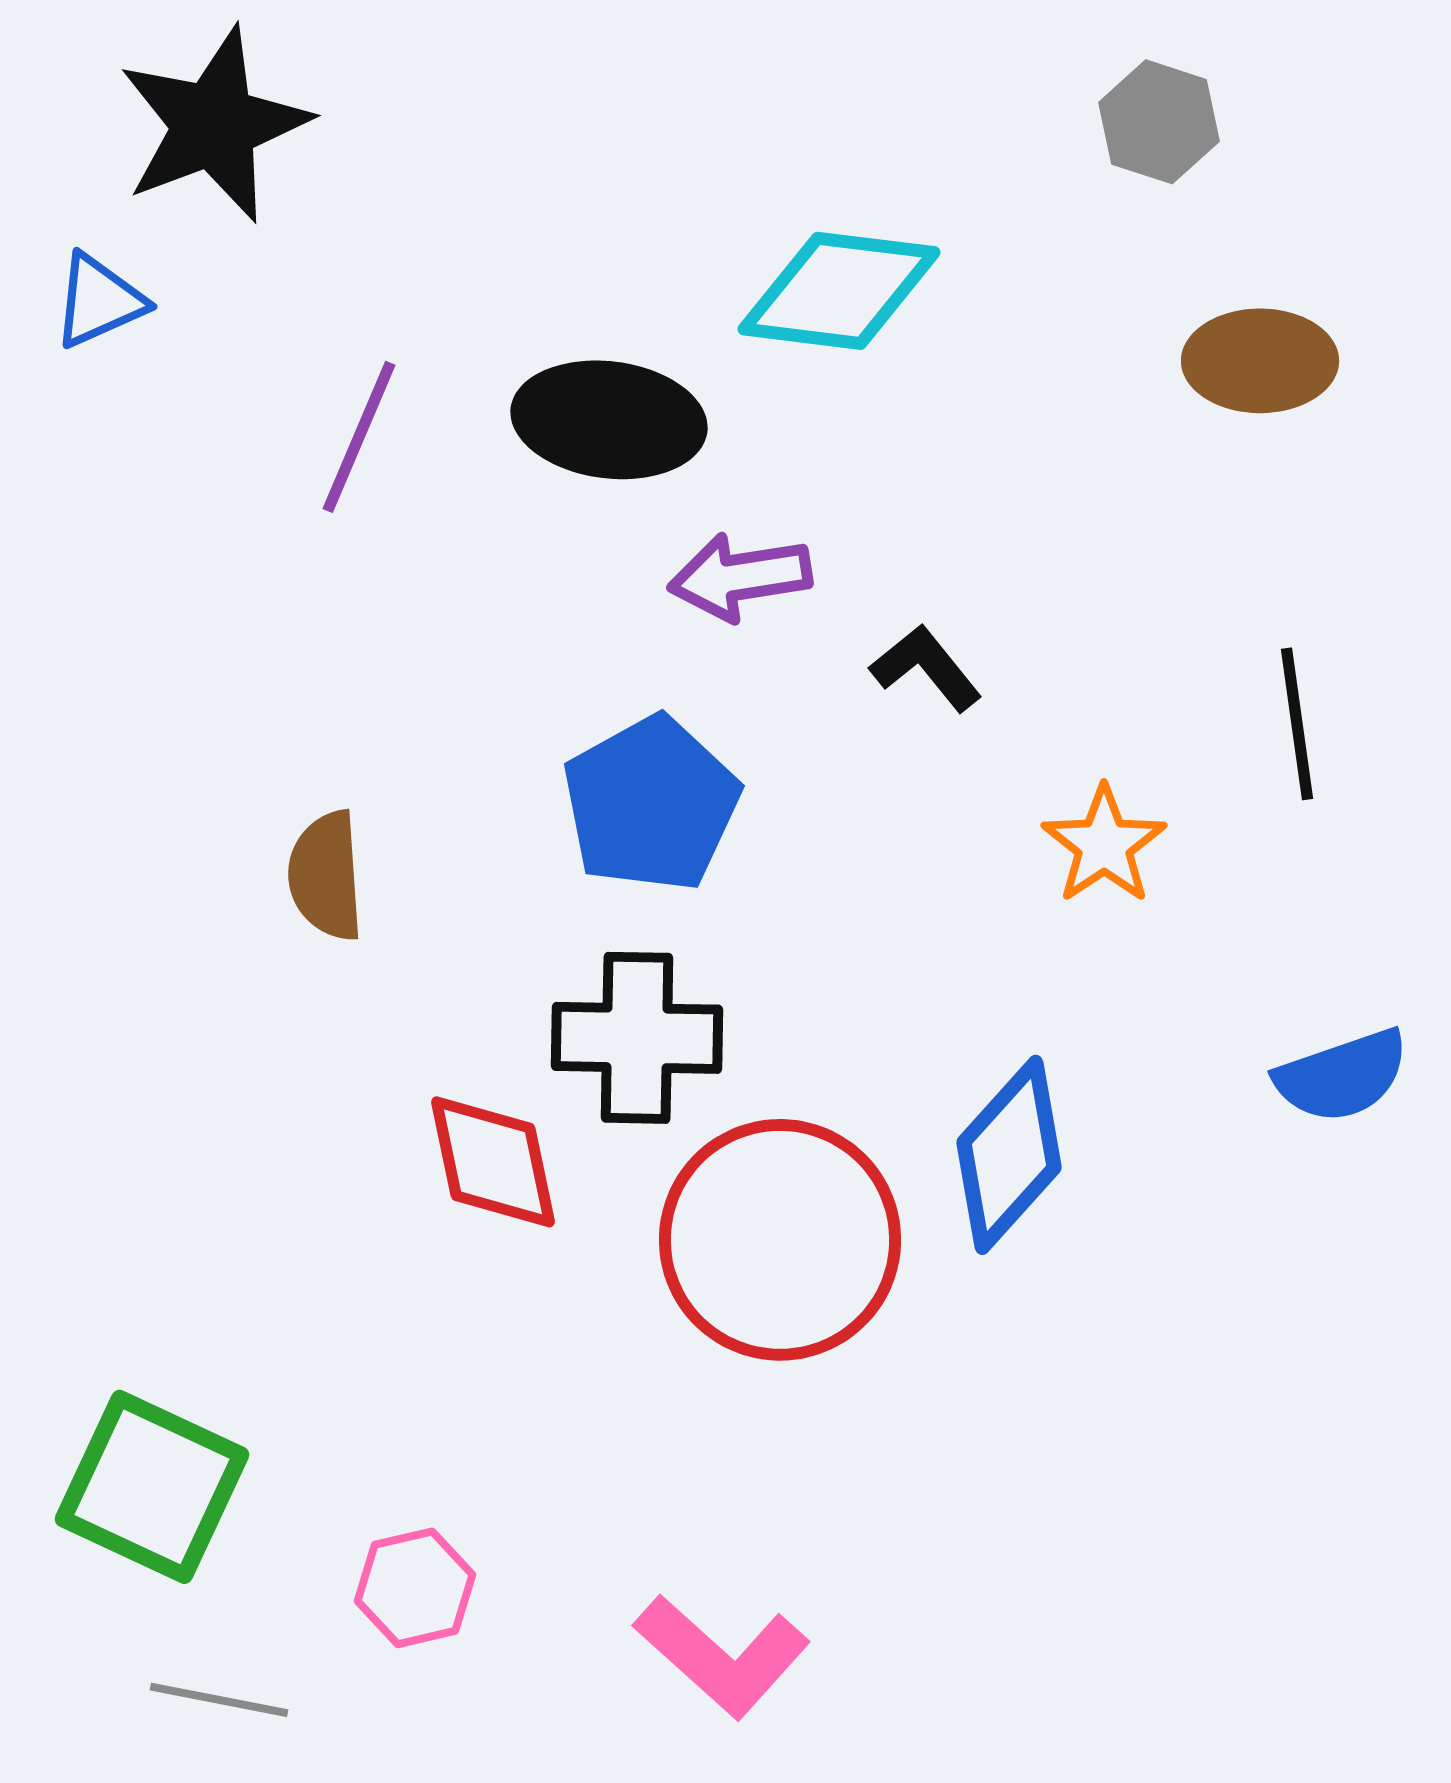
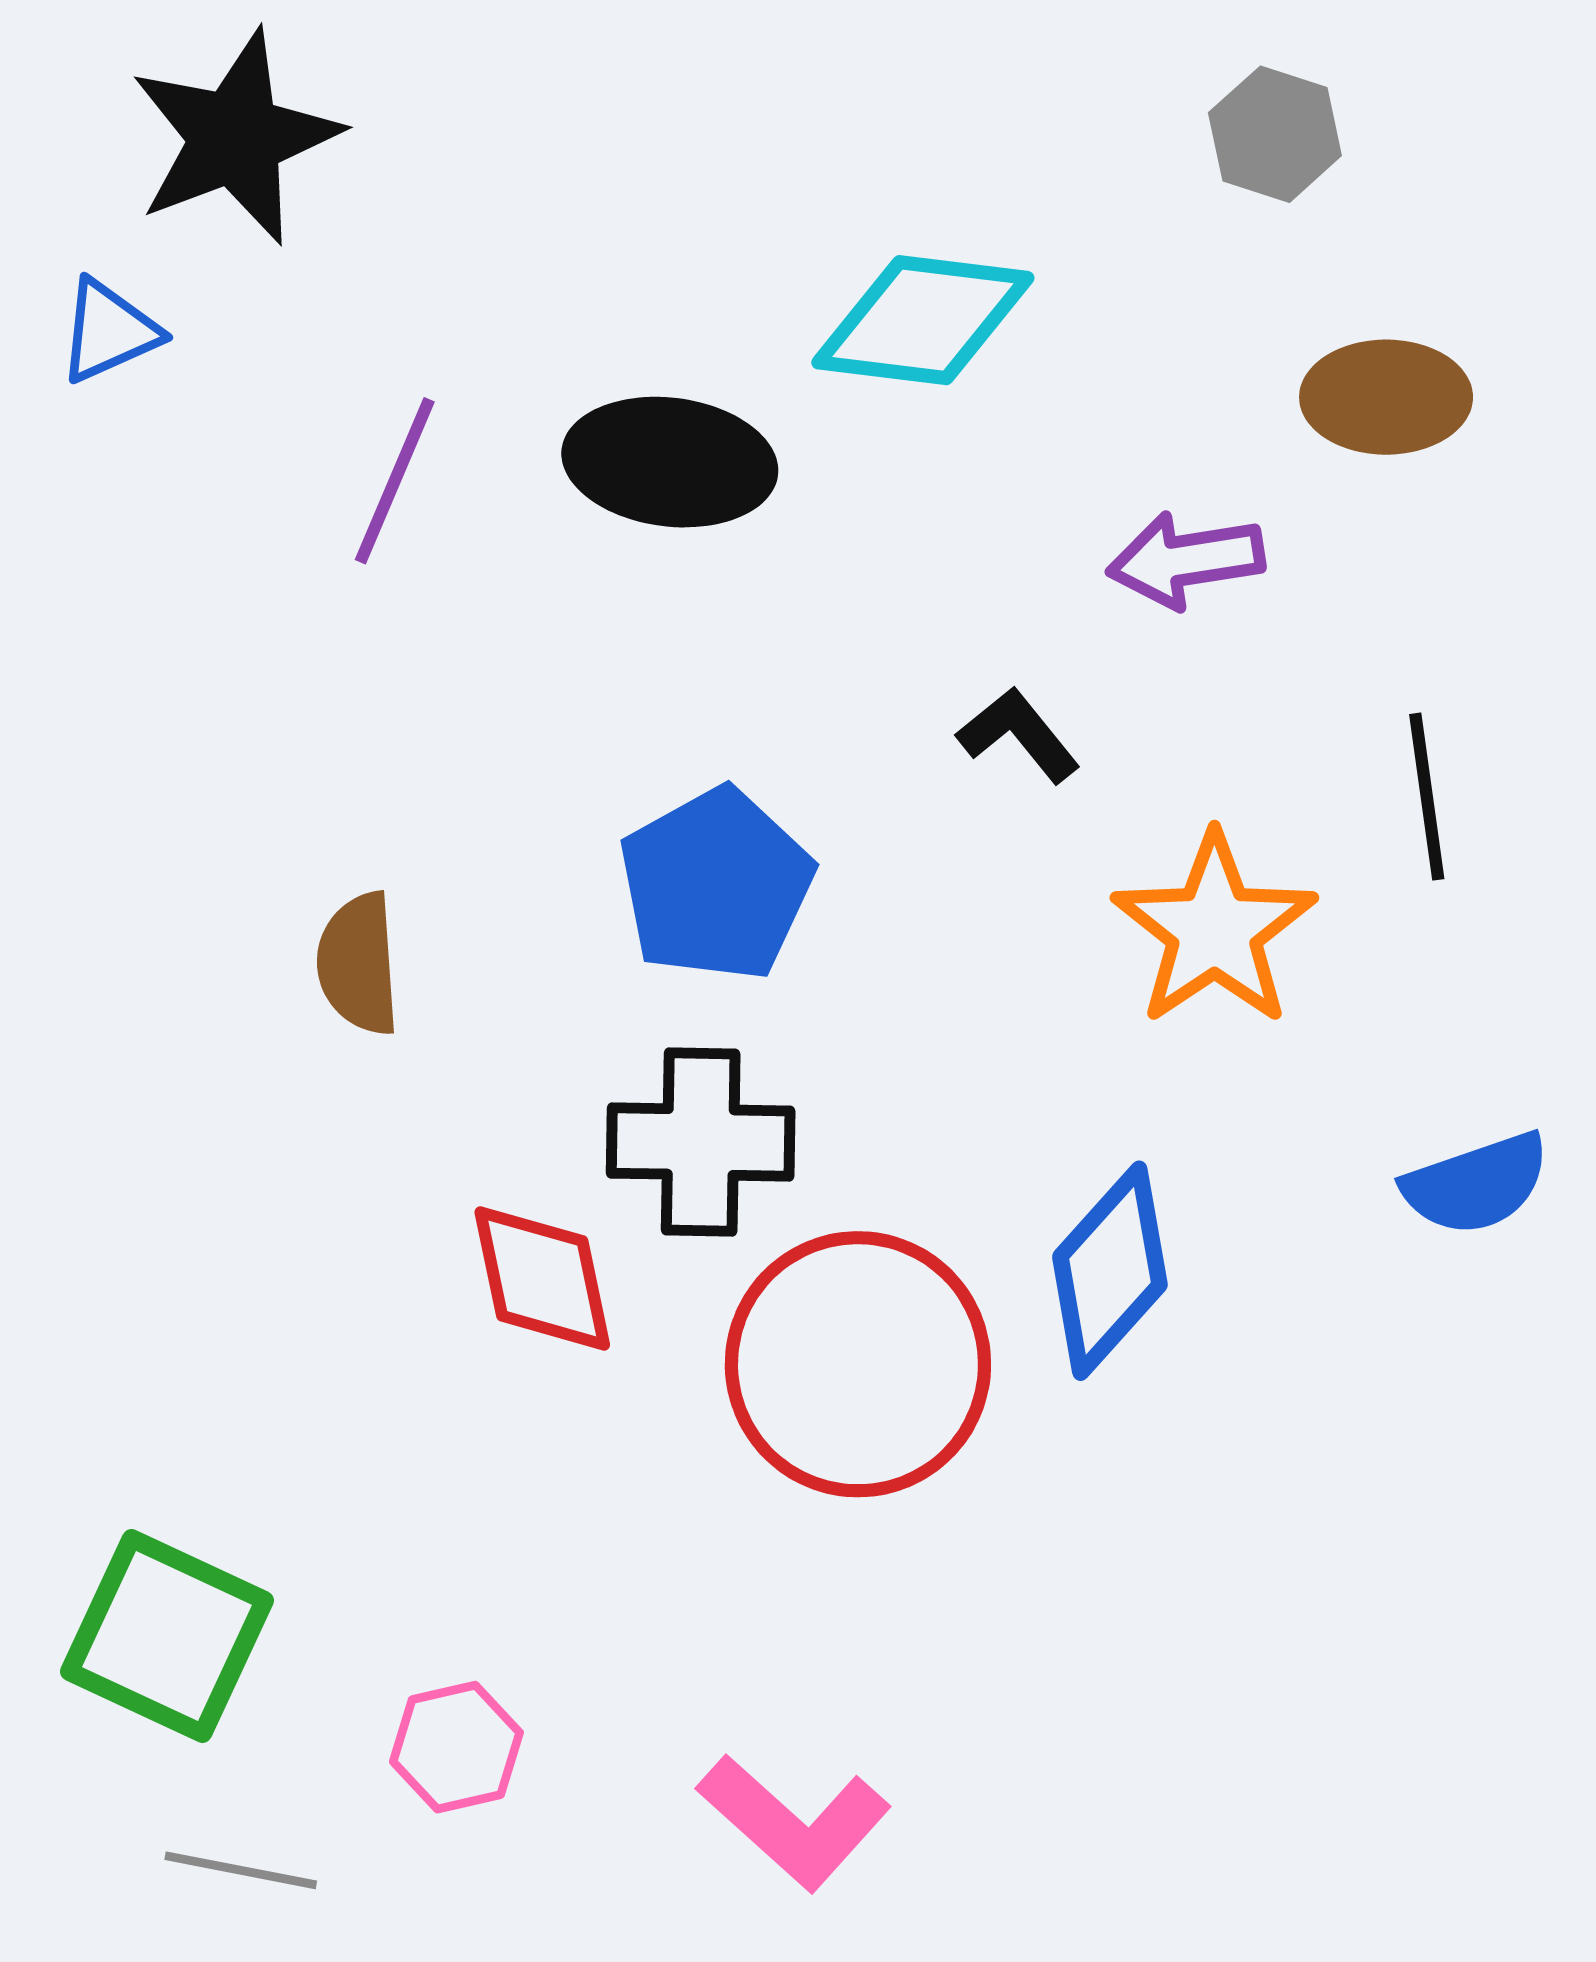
purple arrow: (740, 577) -> (1186, 560), moved
orange star: (1104, 845) -> (1214, 930), size x1.5

